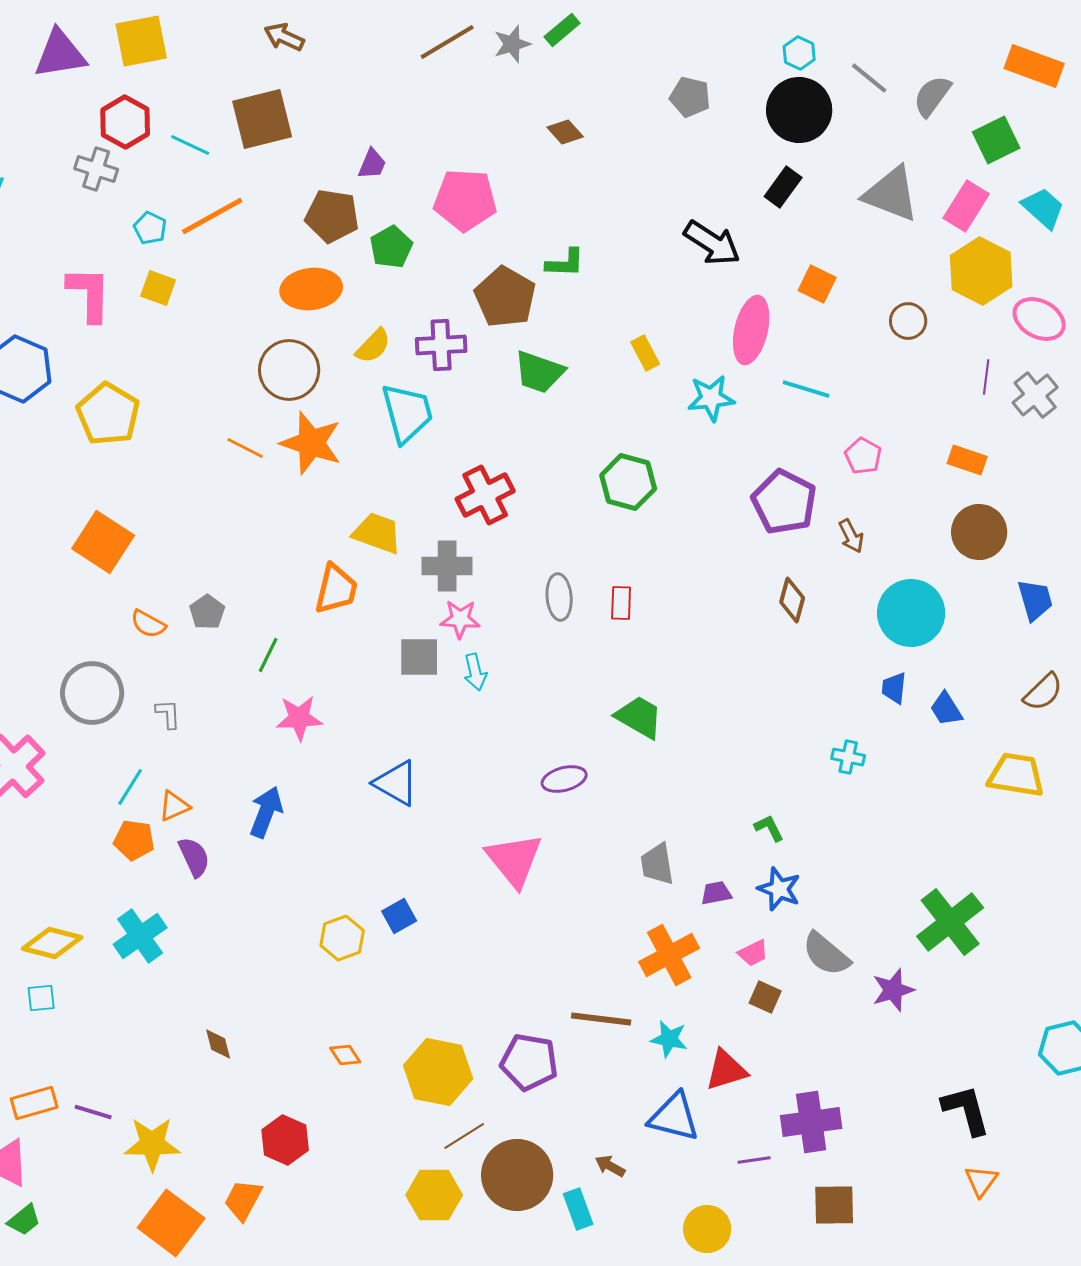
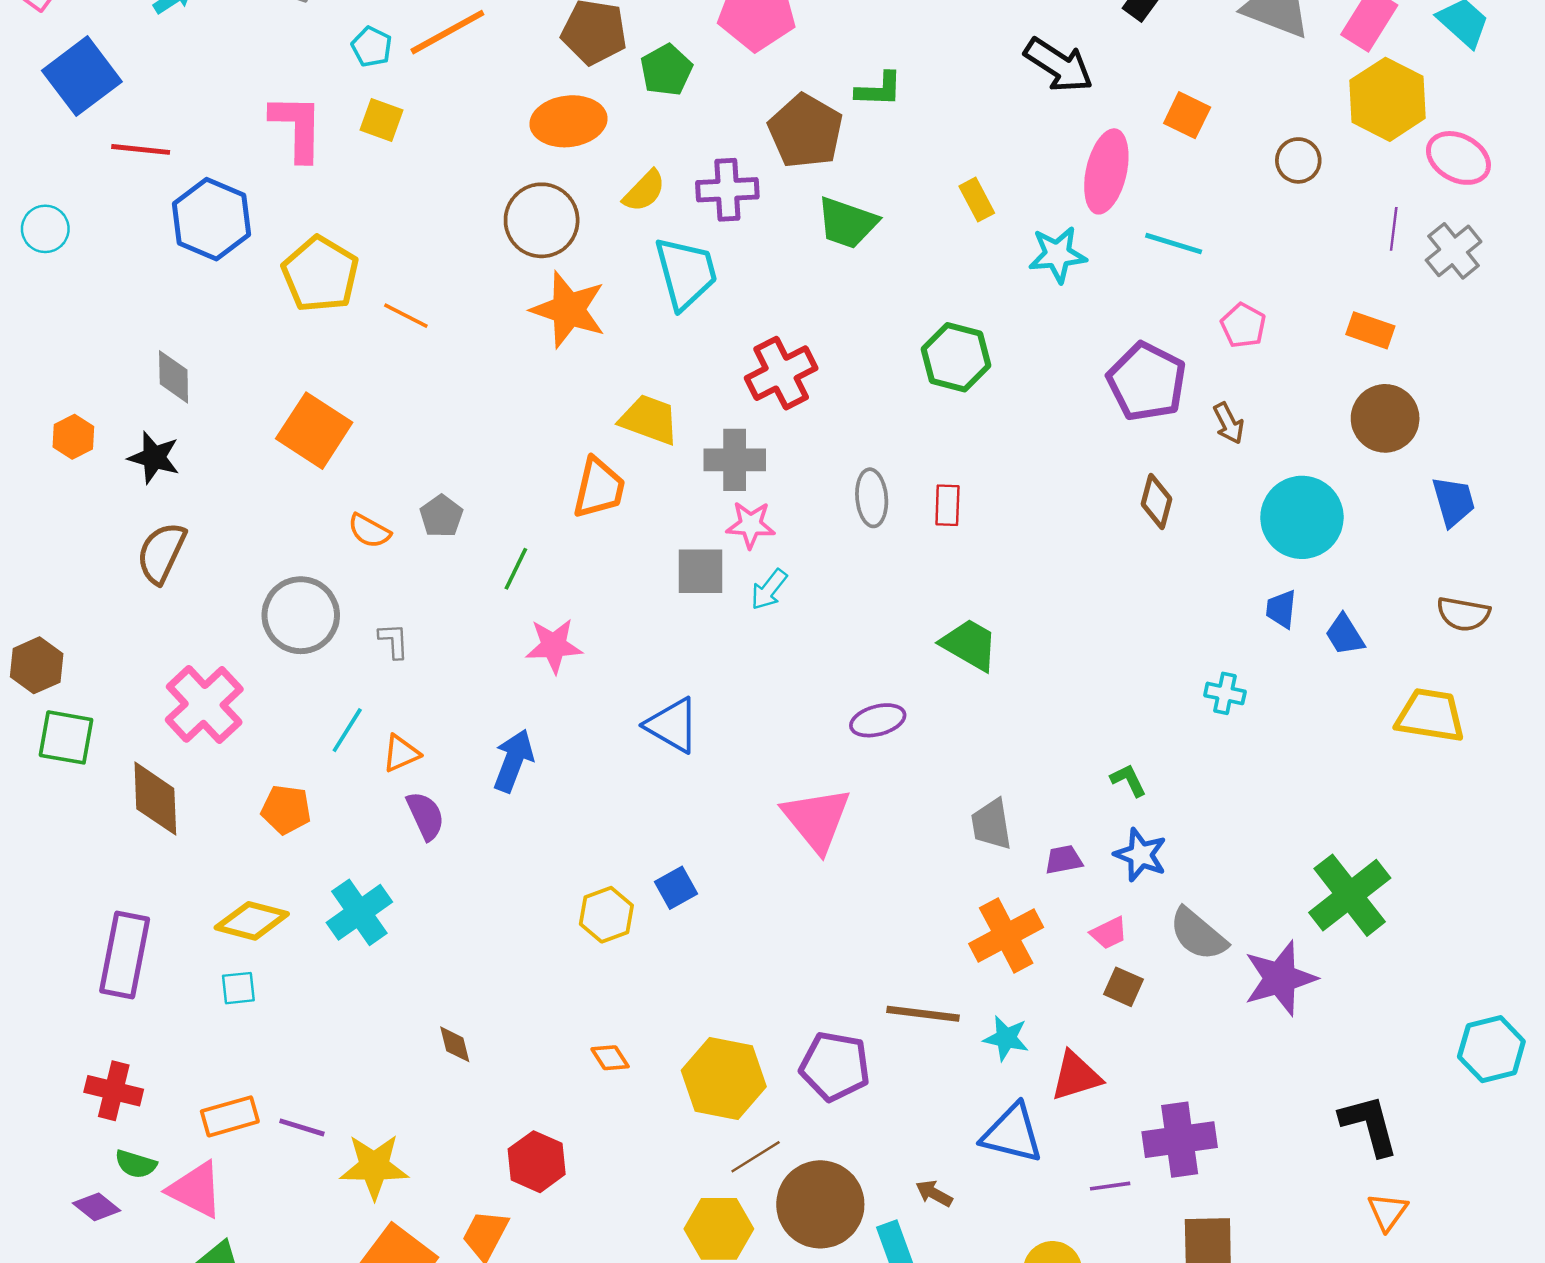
orange line: (245, 448) -> (406, 316), moved
cyan arrow: (475, 672) -> (769, 590), turned 51
brown semicircle: (1043, 692) -> (1463, 614), turned 54
orange pentagon: (134, 840) -> (286, 810), moved
purple star: (893, 990) -> (1280, 978), size x1.4

